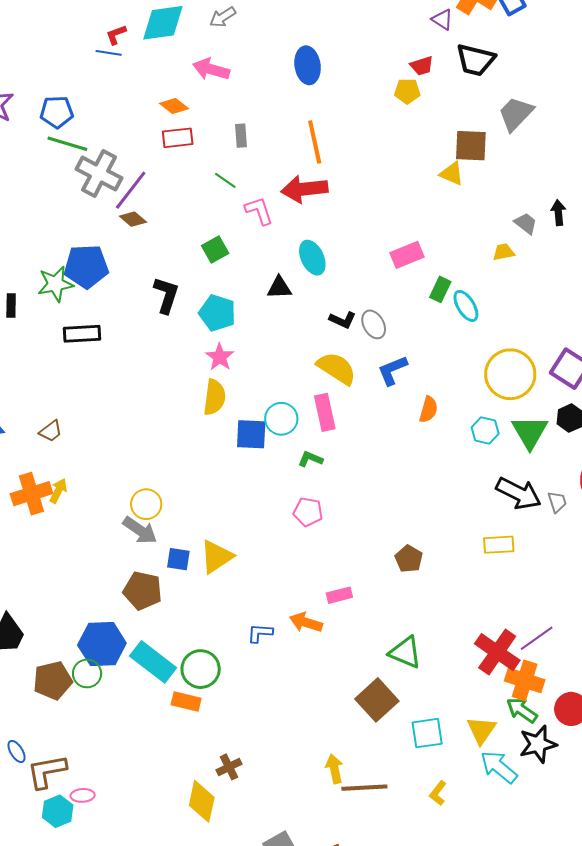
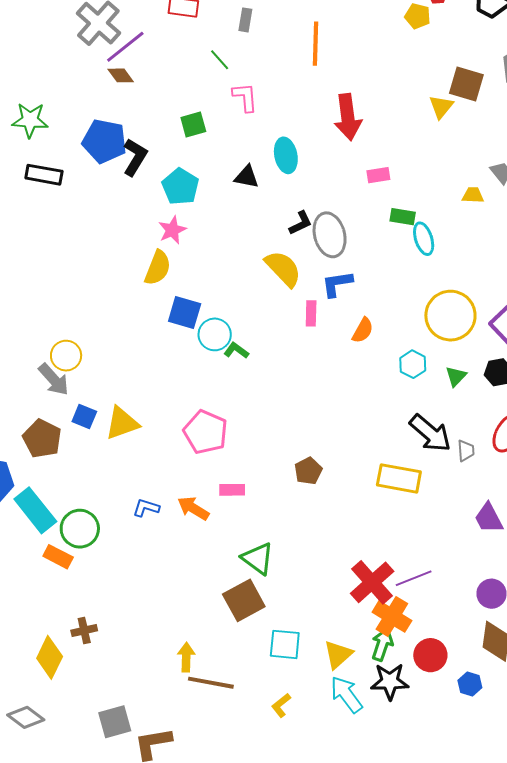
yellow triangle: (452, 174) -> (441, 107), turned 32
red arrow: (304, 189) -> (348, 117), moved, turned -105
pink rectangle: (407, 255) -> (378, 175), size x0.7
blue pentagon: (86, 266) -> (104, 141), moved
green rectangle: (440, 289) -> (403, 217), turned 60
black L-shape: (343, 320) -> (301, 223), turned -64
gray ellipse: (374, 324) -> (330, 235), size x1.5
pink rectangle: (325, 412) -> (311, 313), moved, size x0.7
cyan circle: (281, 419) -> (215, 334), moved
green triangle: (530, 432) -> (456, 376), size x0.6
pink pentagon: (308, 512) -> (205, 432), moved, size x1.5
yellow rectangle: (499, 545) -> (399, 478), size x1.4
green triangle: (405, 652) -> (258, 559), moved
green arrow: (522, 710) -> (382, 645), turned 60

